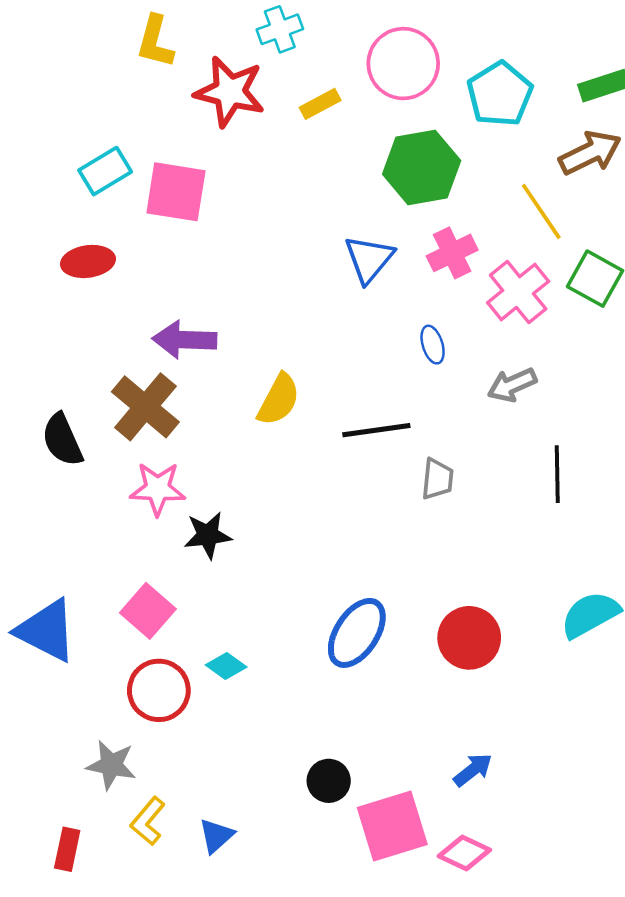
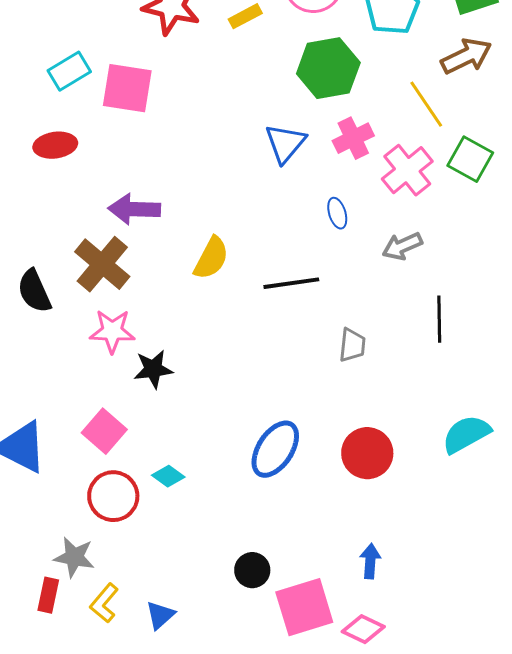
gray trapezoid: (437, 479) -> (352, 345), moved
blue arrow: (473, 770) -> (370, 561), turned -48
red rectangle: (67, 849) -> (48, 595), moved

